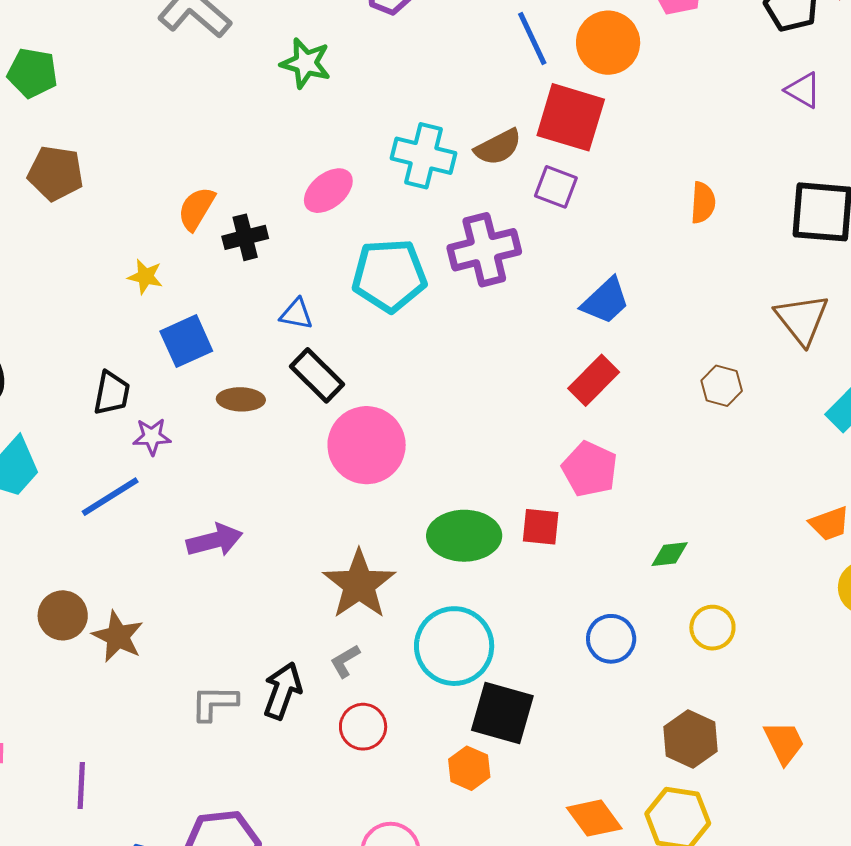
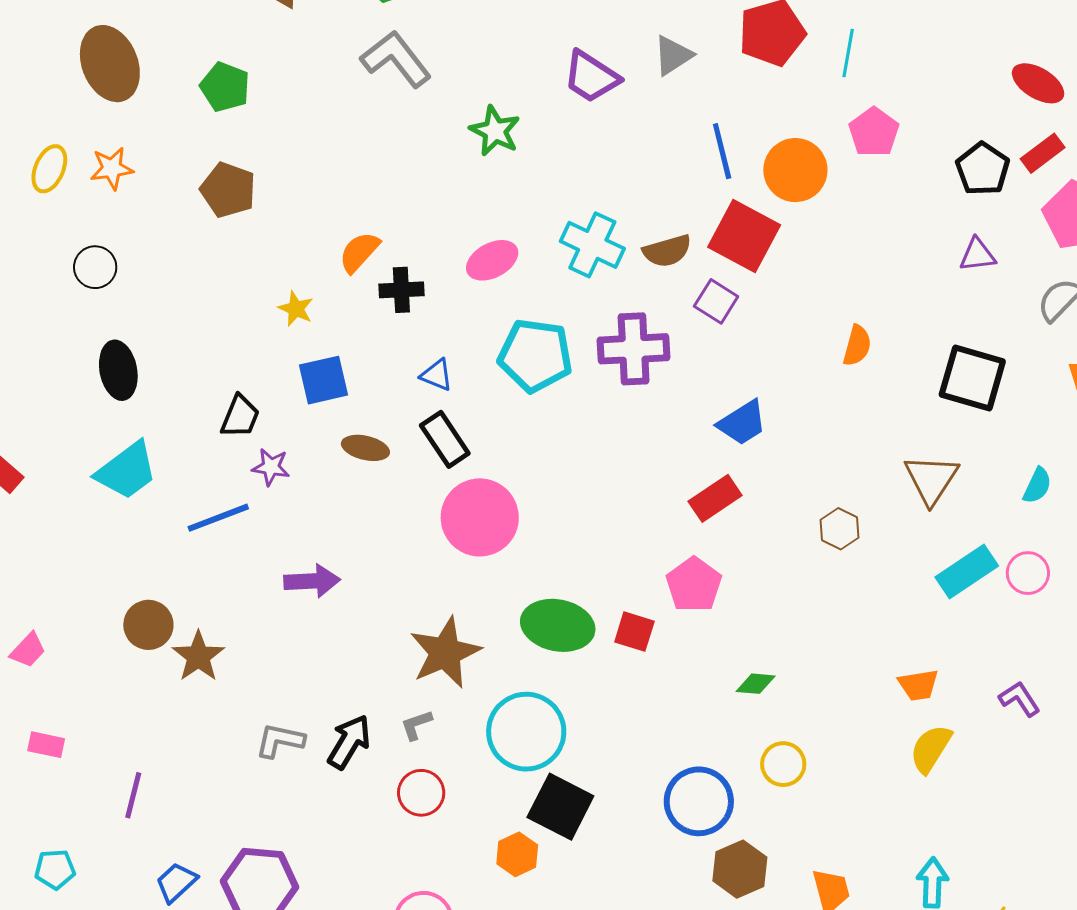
purple triangle: (803, 90) -> (977, 255), turned -48
blue circle: (611, 639) -> (699, 801), moved, size x1.4

